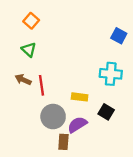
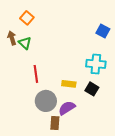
brown arrow: (23, 80) -> (12, 38), moved, turned 48
black square: (106, 112) -> (92, 89), moved

